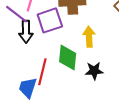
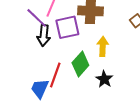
green diamond: (68, 57) -> (80, 64), turned 30
black star: (94, 71) -> (104, 79), turned 30

